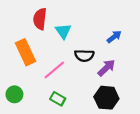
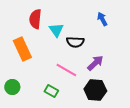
blue arrow: (114, 37) -> (102, 19), moved, turned -80
black semicircle: (84, 56) -> (75, 42), moved
pink line: (54, 70) -> (66, 70), moved, turned 70

